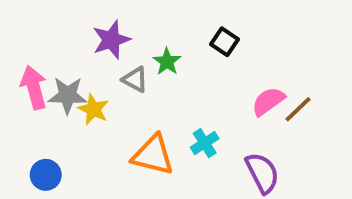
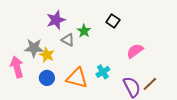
pink arrow: (34, 87) -> (17, 67), moved
brown line: (298, 109) -> (150, 84), moved
blue circle: (46, 175) -> (47, 78), moved

